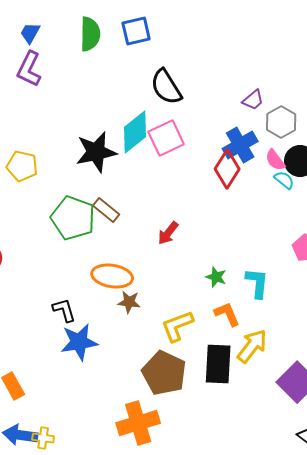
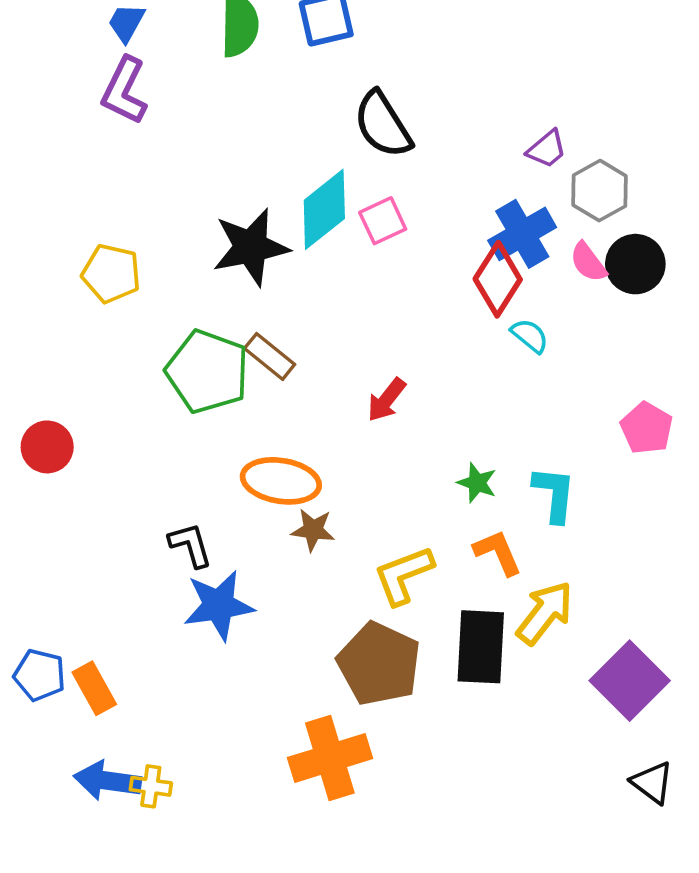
pink square: (166, 138) -> (383, 221), size x0.7
cyan semicircle: (284, 180) -> (530, 336), moved

